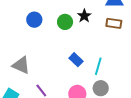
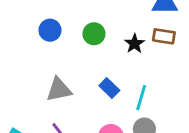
black star: (84, 16) -> (135, 44), moved
gray triangle: (21, 65) -> (59, 90), moved, turned -36

